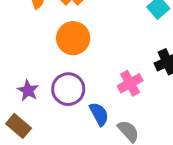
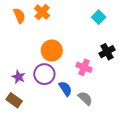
orange circle: (73, 38) -> (52, 51), moved
pink cross: (130, 83) -> (84, 67), turned -35

